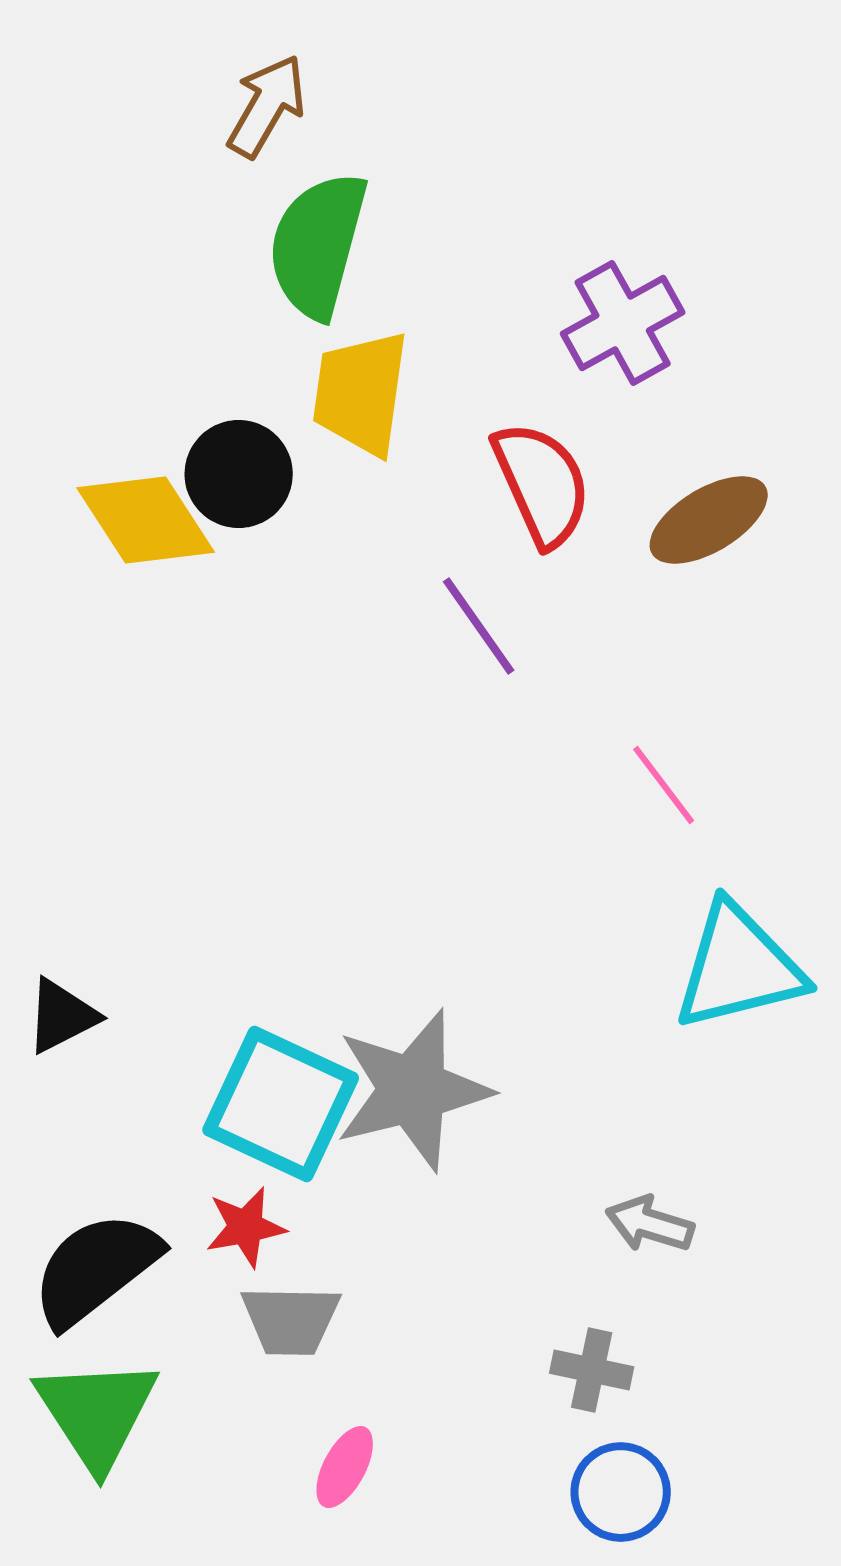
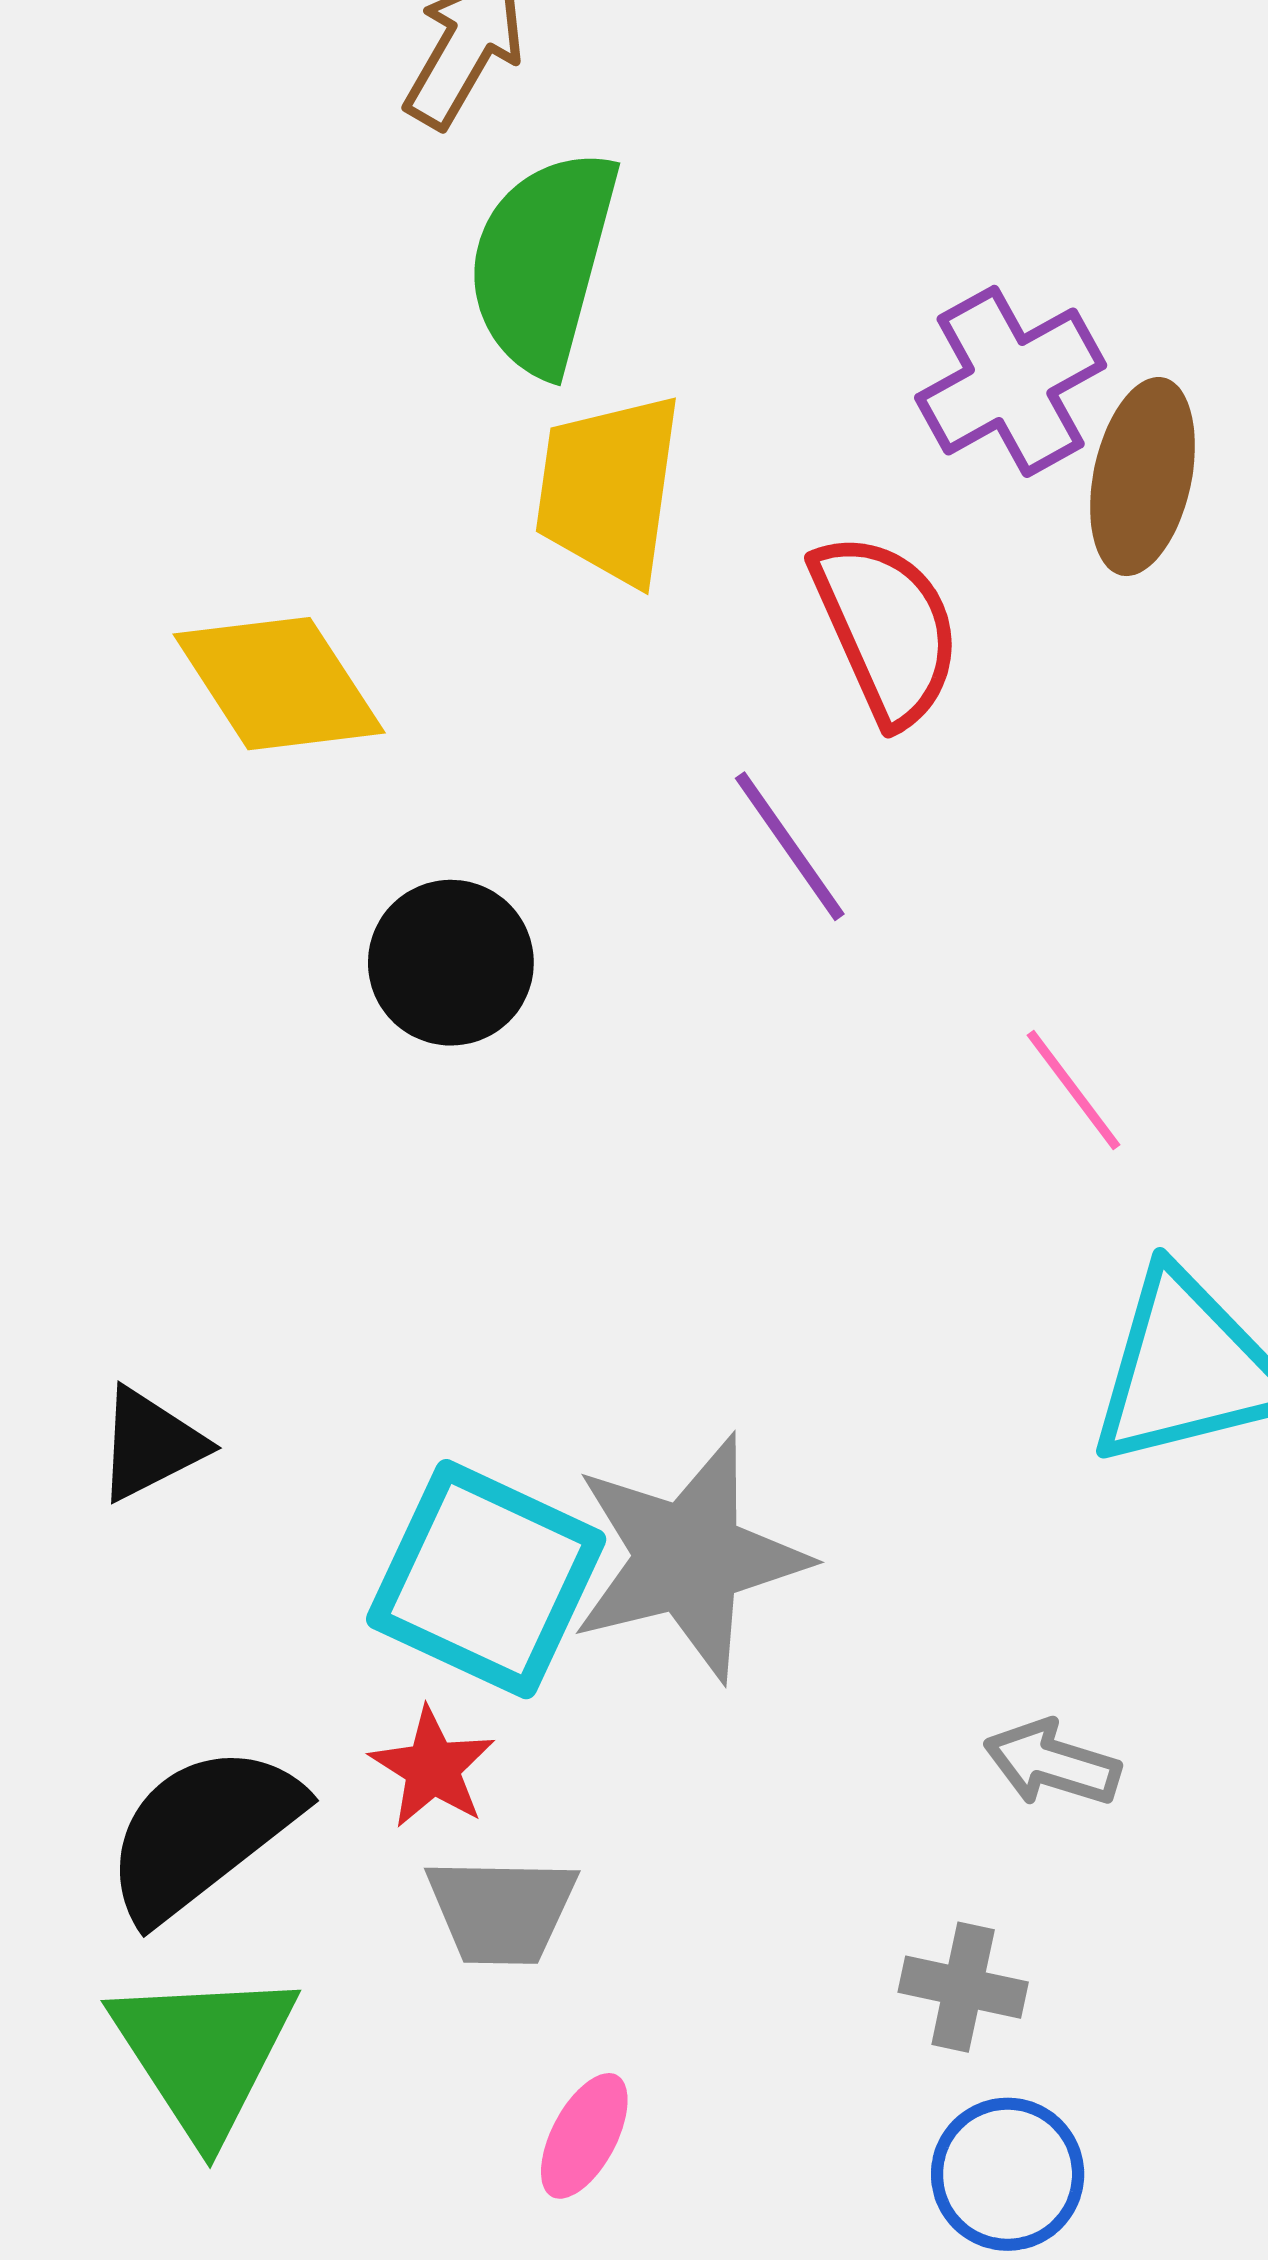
black circle: (239, 474) -> (451, 963), moved
brown ellipse: (709, 520) -> (1143, 477), moved, turned -47
red star: (246, 1227) -> (432, 1768), turned -30

